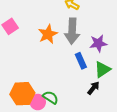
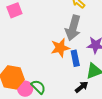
orange star: (48, 34) -> (60, 48), moved

